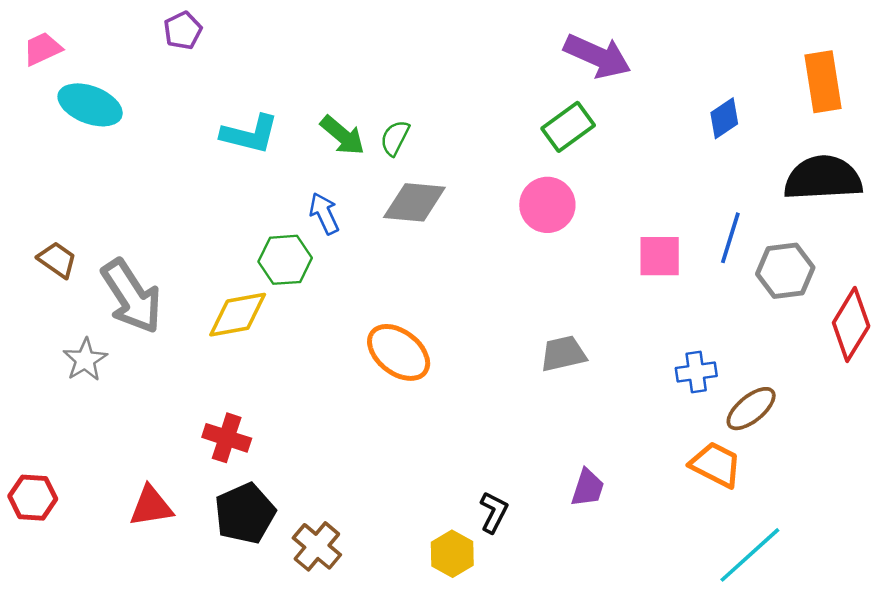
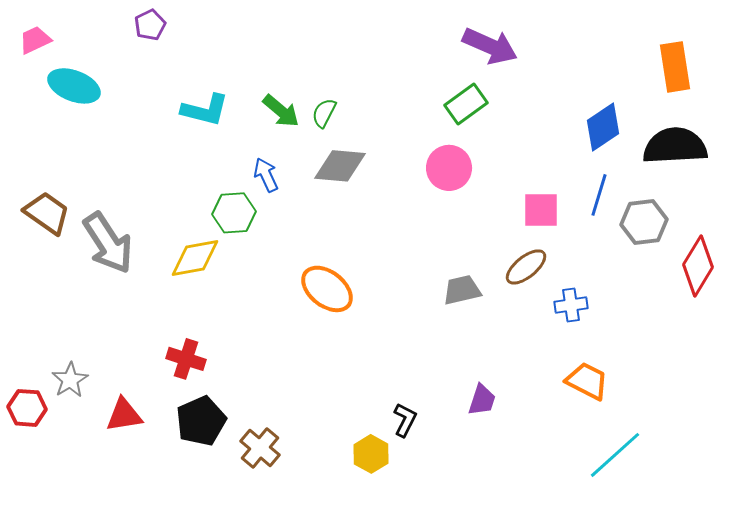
blue diamond: (724, 118) -> (603, 127), moved, size x1.4
brown trapezoid: (57, 260) -> (47, 213), size x1.4
gray star: (85, 360) -> (70, 380), moved
brown ellipse: (751, 409) -> (526, 267), moved

